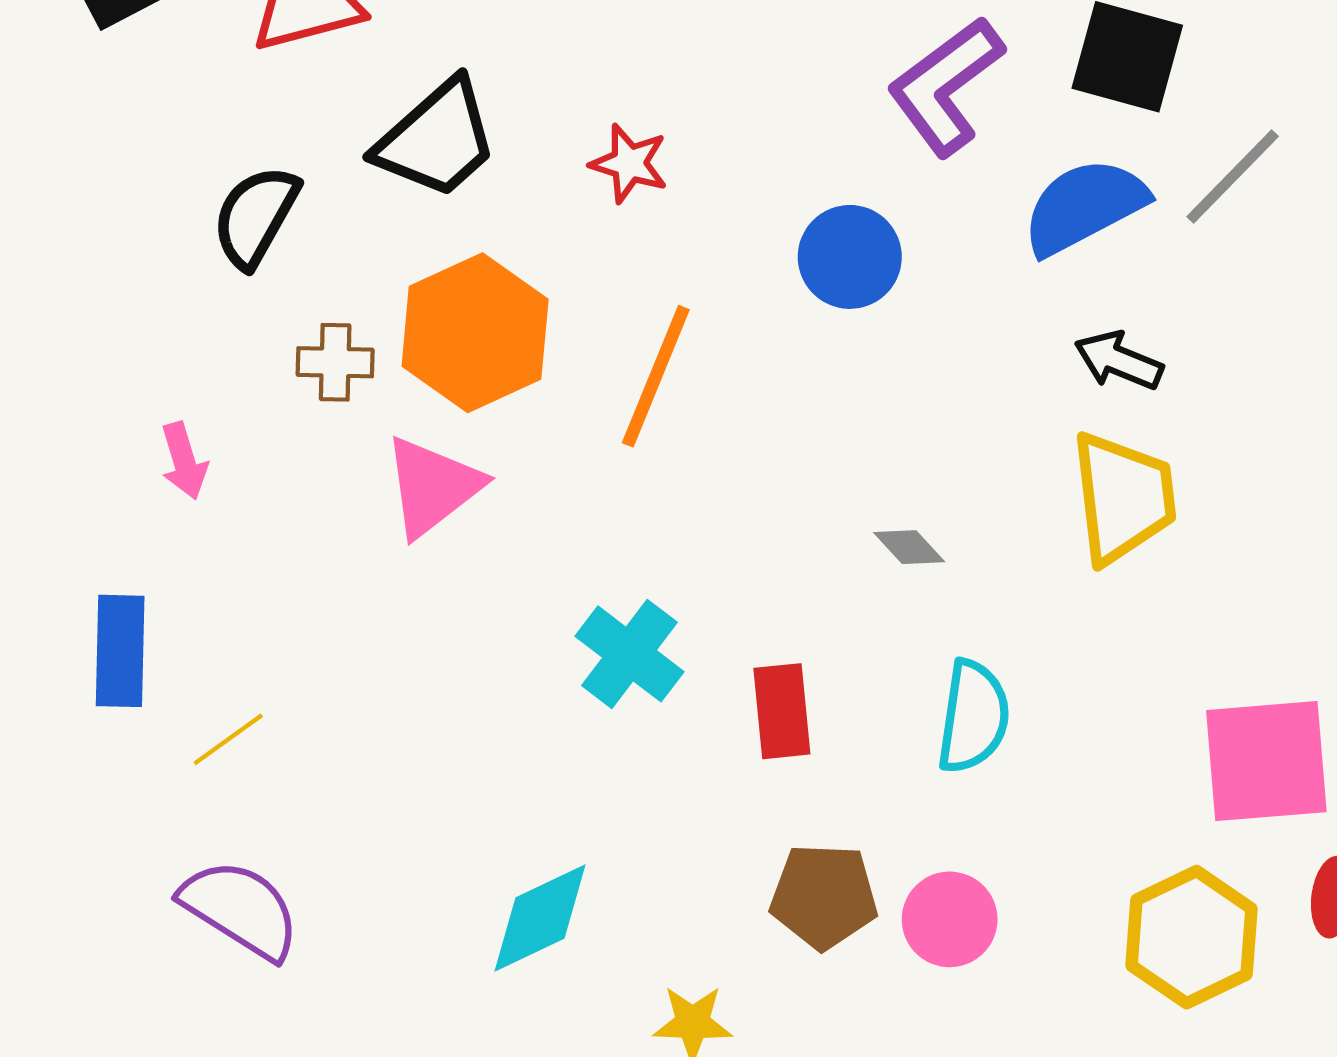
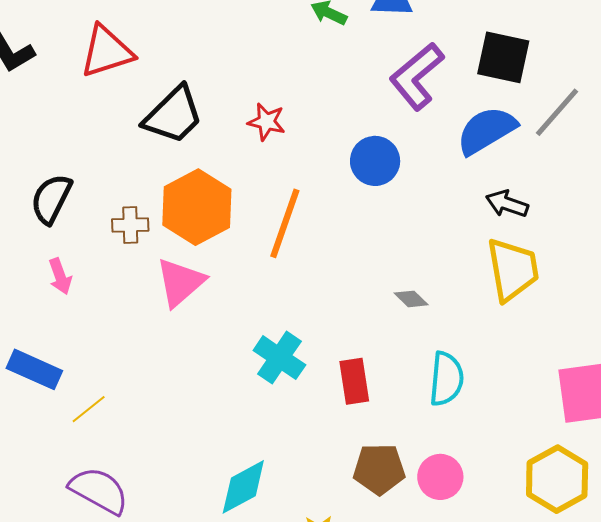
black semicircle: (255, 216) -> (51, 199), moved
blue rectangle: (120, 651) -> (34, 369), turned -64

